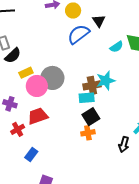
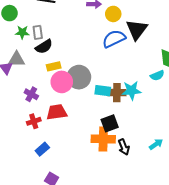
black triangle: (99, 21) -> (137, 30), size x1.6
cyan semicircle: (116, 47) -> (157, 75), moved
cyan rectangle: (87, 98) -> (103, 91), moved
orange cross: (88, 133) -> (103, 139), size x1.6
black arrow: (124, 145) -> (124, 147), moved, turned -49

